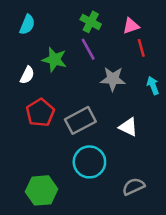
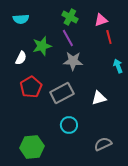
cyan semicircle: (27, 25) -> (21, 19), turned 63
green star: (54, 60) -> (42, 46), turned -30
gray star: (113, 79) -> (73, 61), moved
white triangle: (128, 127) -> (99, 98), turned -42
cyan circle: (89, 162) -> (69, 125), size x0.7

